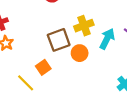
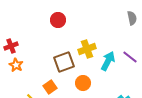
orange circle: (80, 53) -> (83, 83), moved

